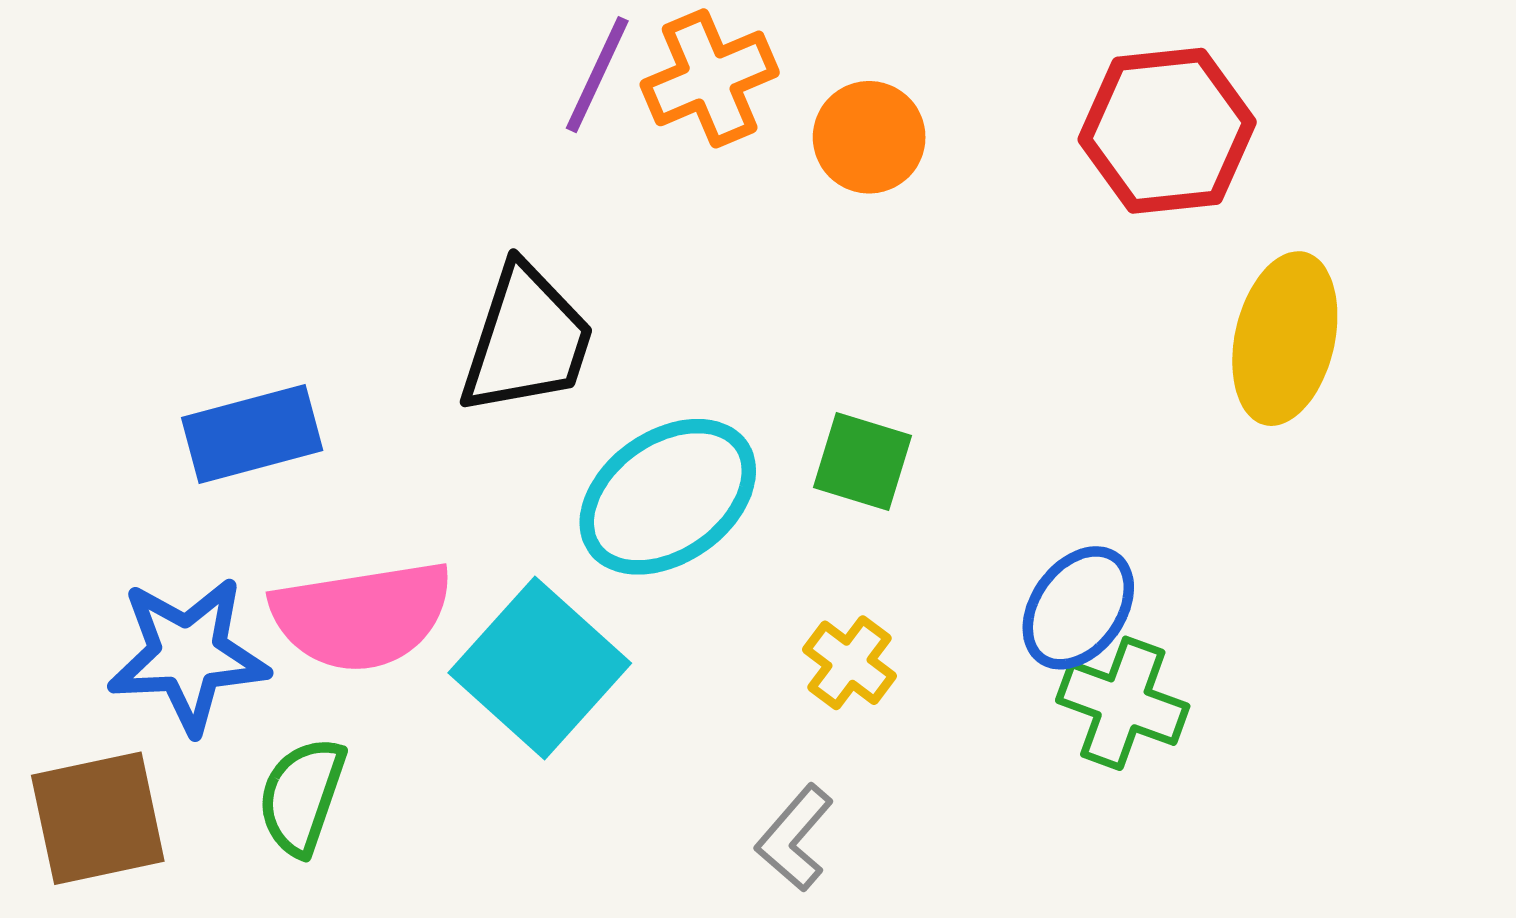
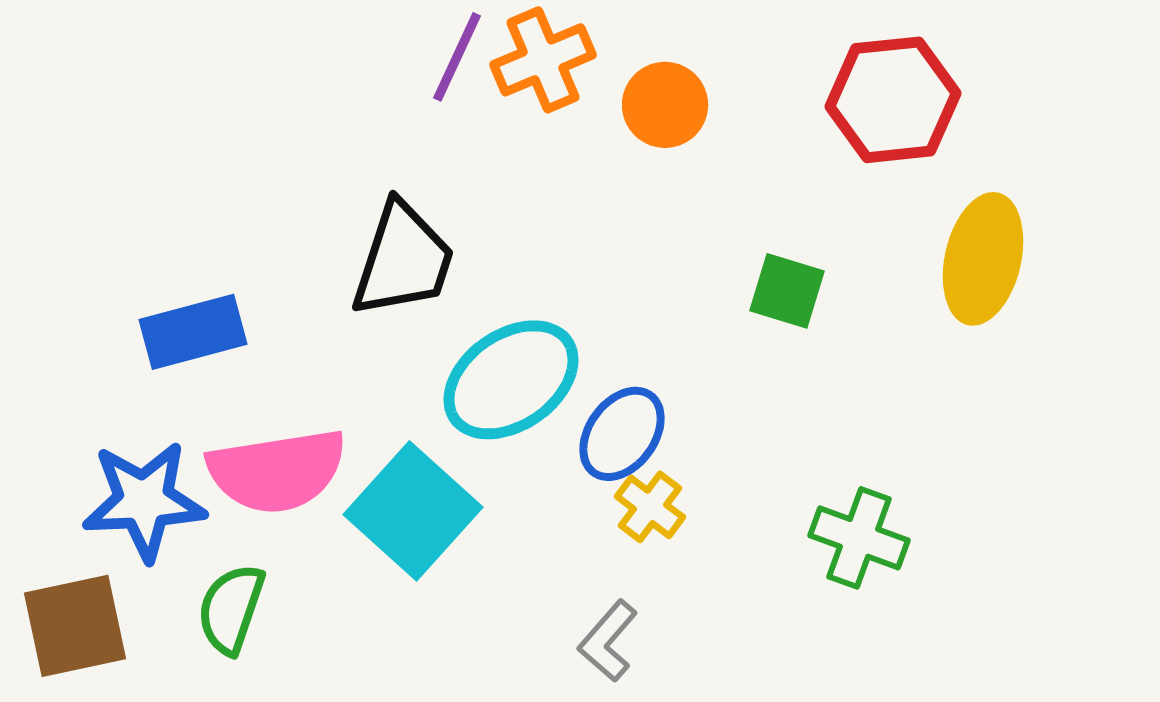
green square: (863, 461) -> (787, 291), moved
blue ellipse: (1078, 608) -> (622, 434), moved

